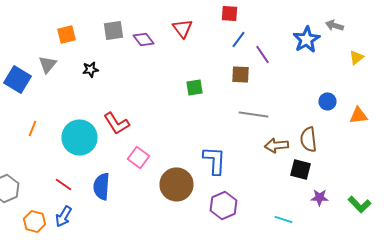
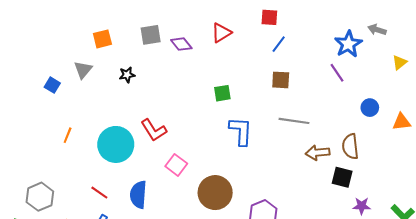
red triangle: (182, 28) -> (221, 33), turned 35
purple line: (262, 54) -> (337, 73), moved
blue square: (18, 79) -> (52, 85), size x0.6
green square: (194, 87) -> (222, 93), moved
blue L-shape: (214, 160) -> (241, 131), moved

